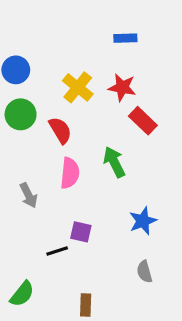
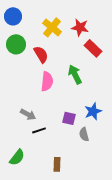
gray arrow: (28, 195) -> (28, 114), moved, turned -35
purple square: (81, 232) -> (69, 118), moved
gray semicircle: (144, 272) -> (84, 134), moved

